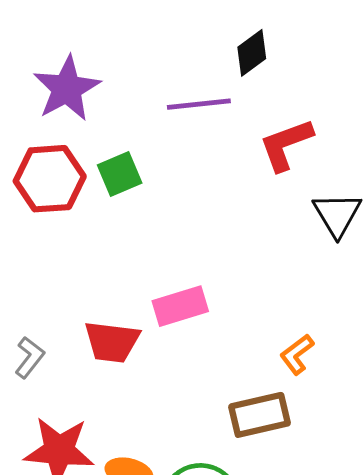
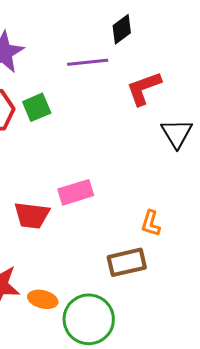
orange L-shape: (297, 354) -> (151, 223), turned -36

